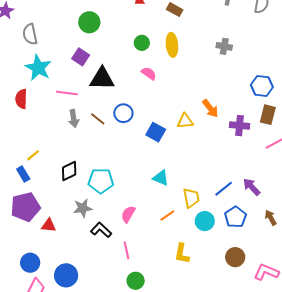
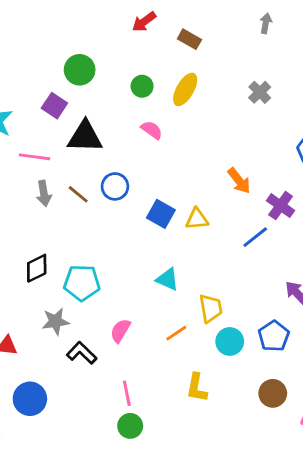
green circle: (89, 22) -> (80, 70), moved
yellow ellipse: (172, 45) -> (185, 89), turned 35
gray cross: (224, 46) -> (260, 92), turned 35
yellow triangle: (185, 121) -> (197, 219), moved
purple cross: (239, 126) -> (281, 206), turned 30
blue line: (224, 189) -> (255, 237), moved
pink line: (127, 250) -> (127, 393), moved
blue circle: (66, 275) -> (30, 399), moved

